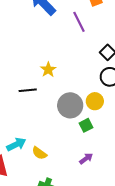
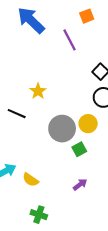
black line: (28, 90) -> (17, 114), turned 30

